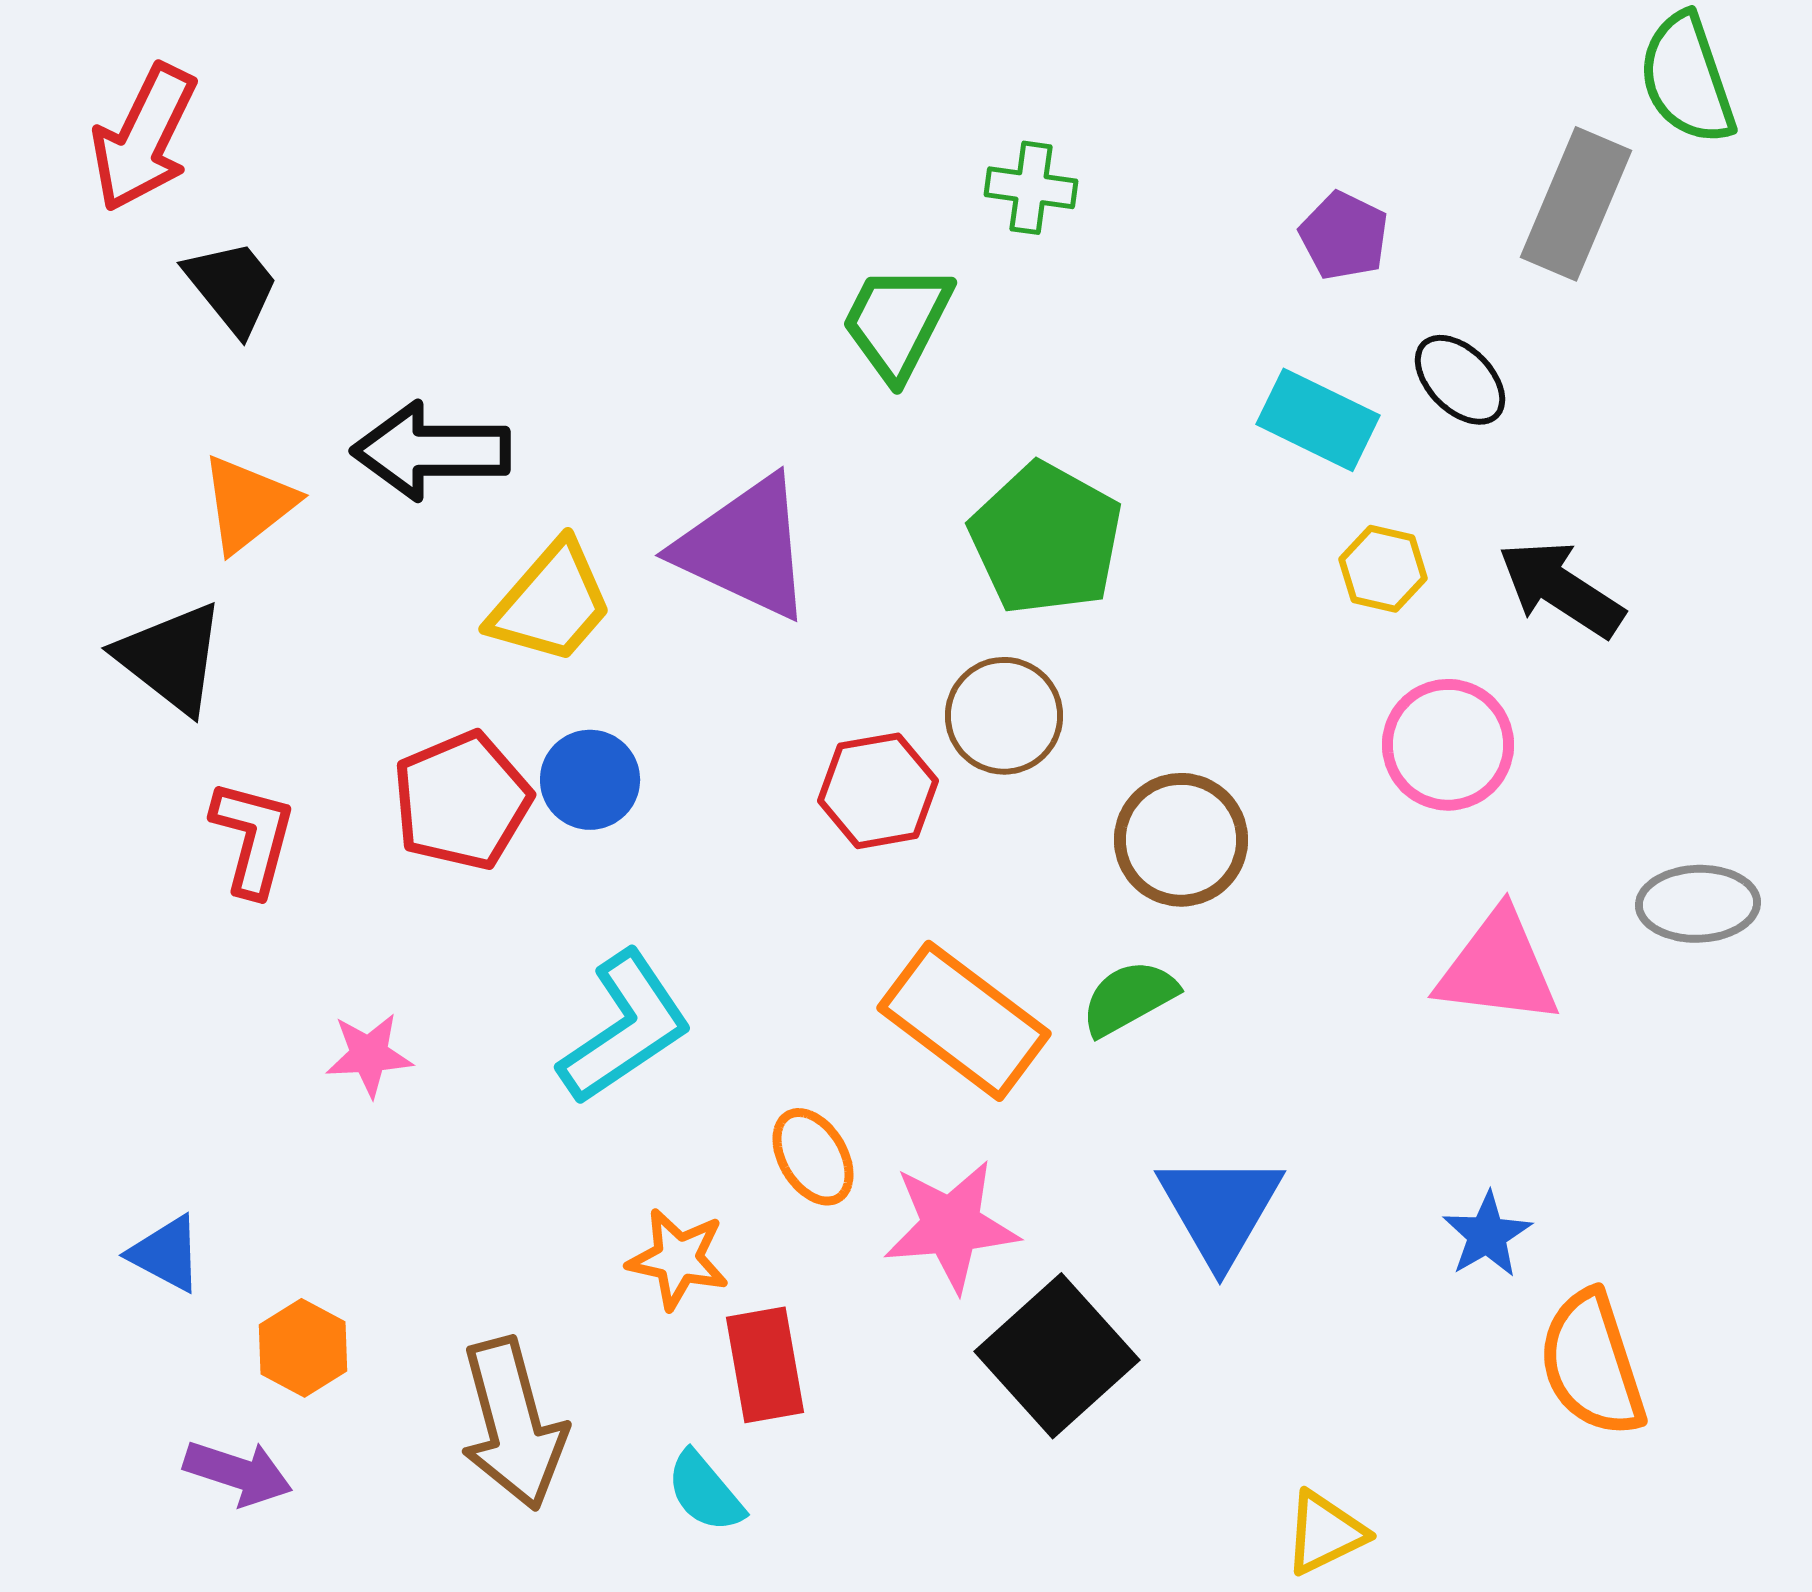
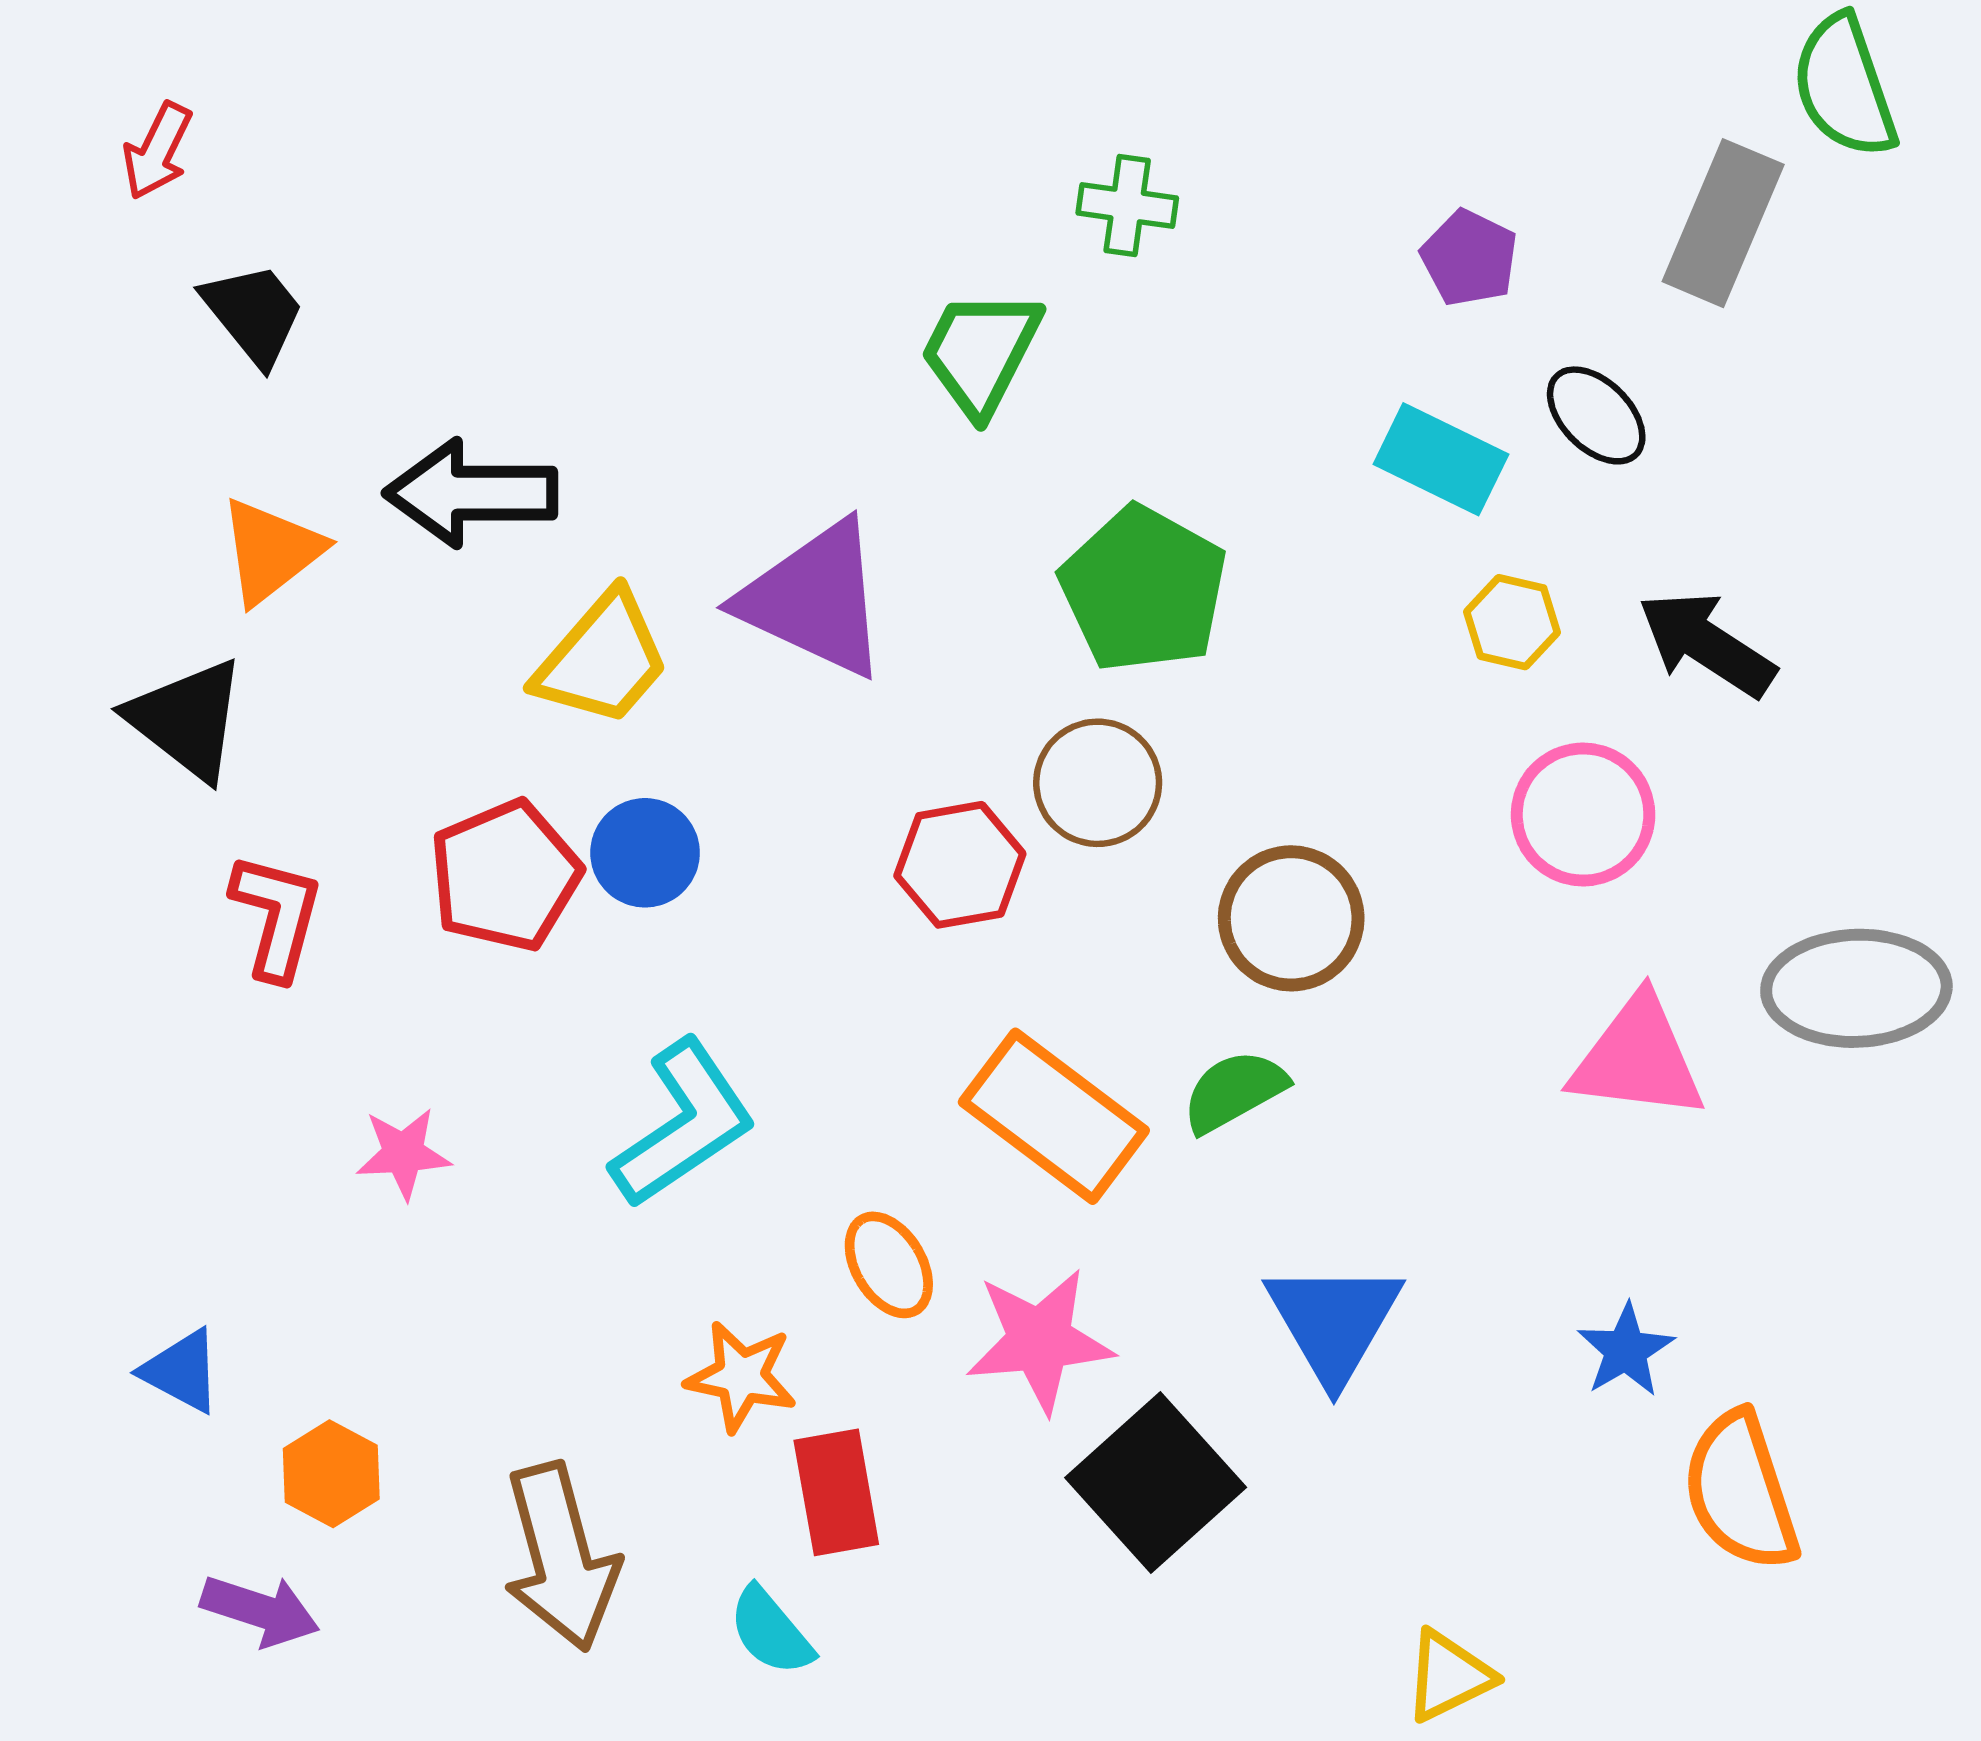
red arrow: (144, 138) -> (157, 151), size x0.6
gray ellipse: (1698, 904) -> (1856, 988), size x1.4

